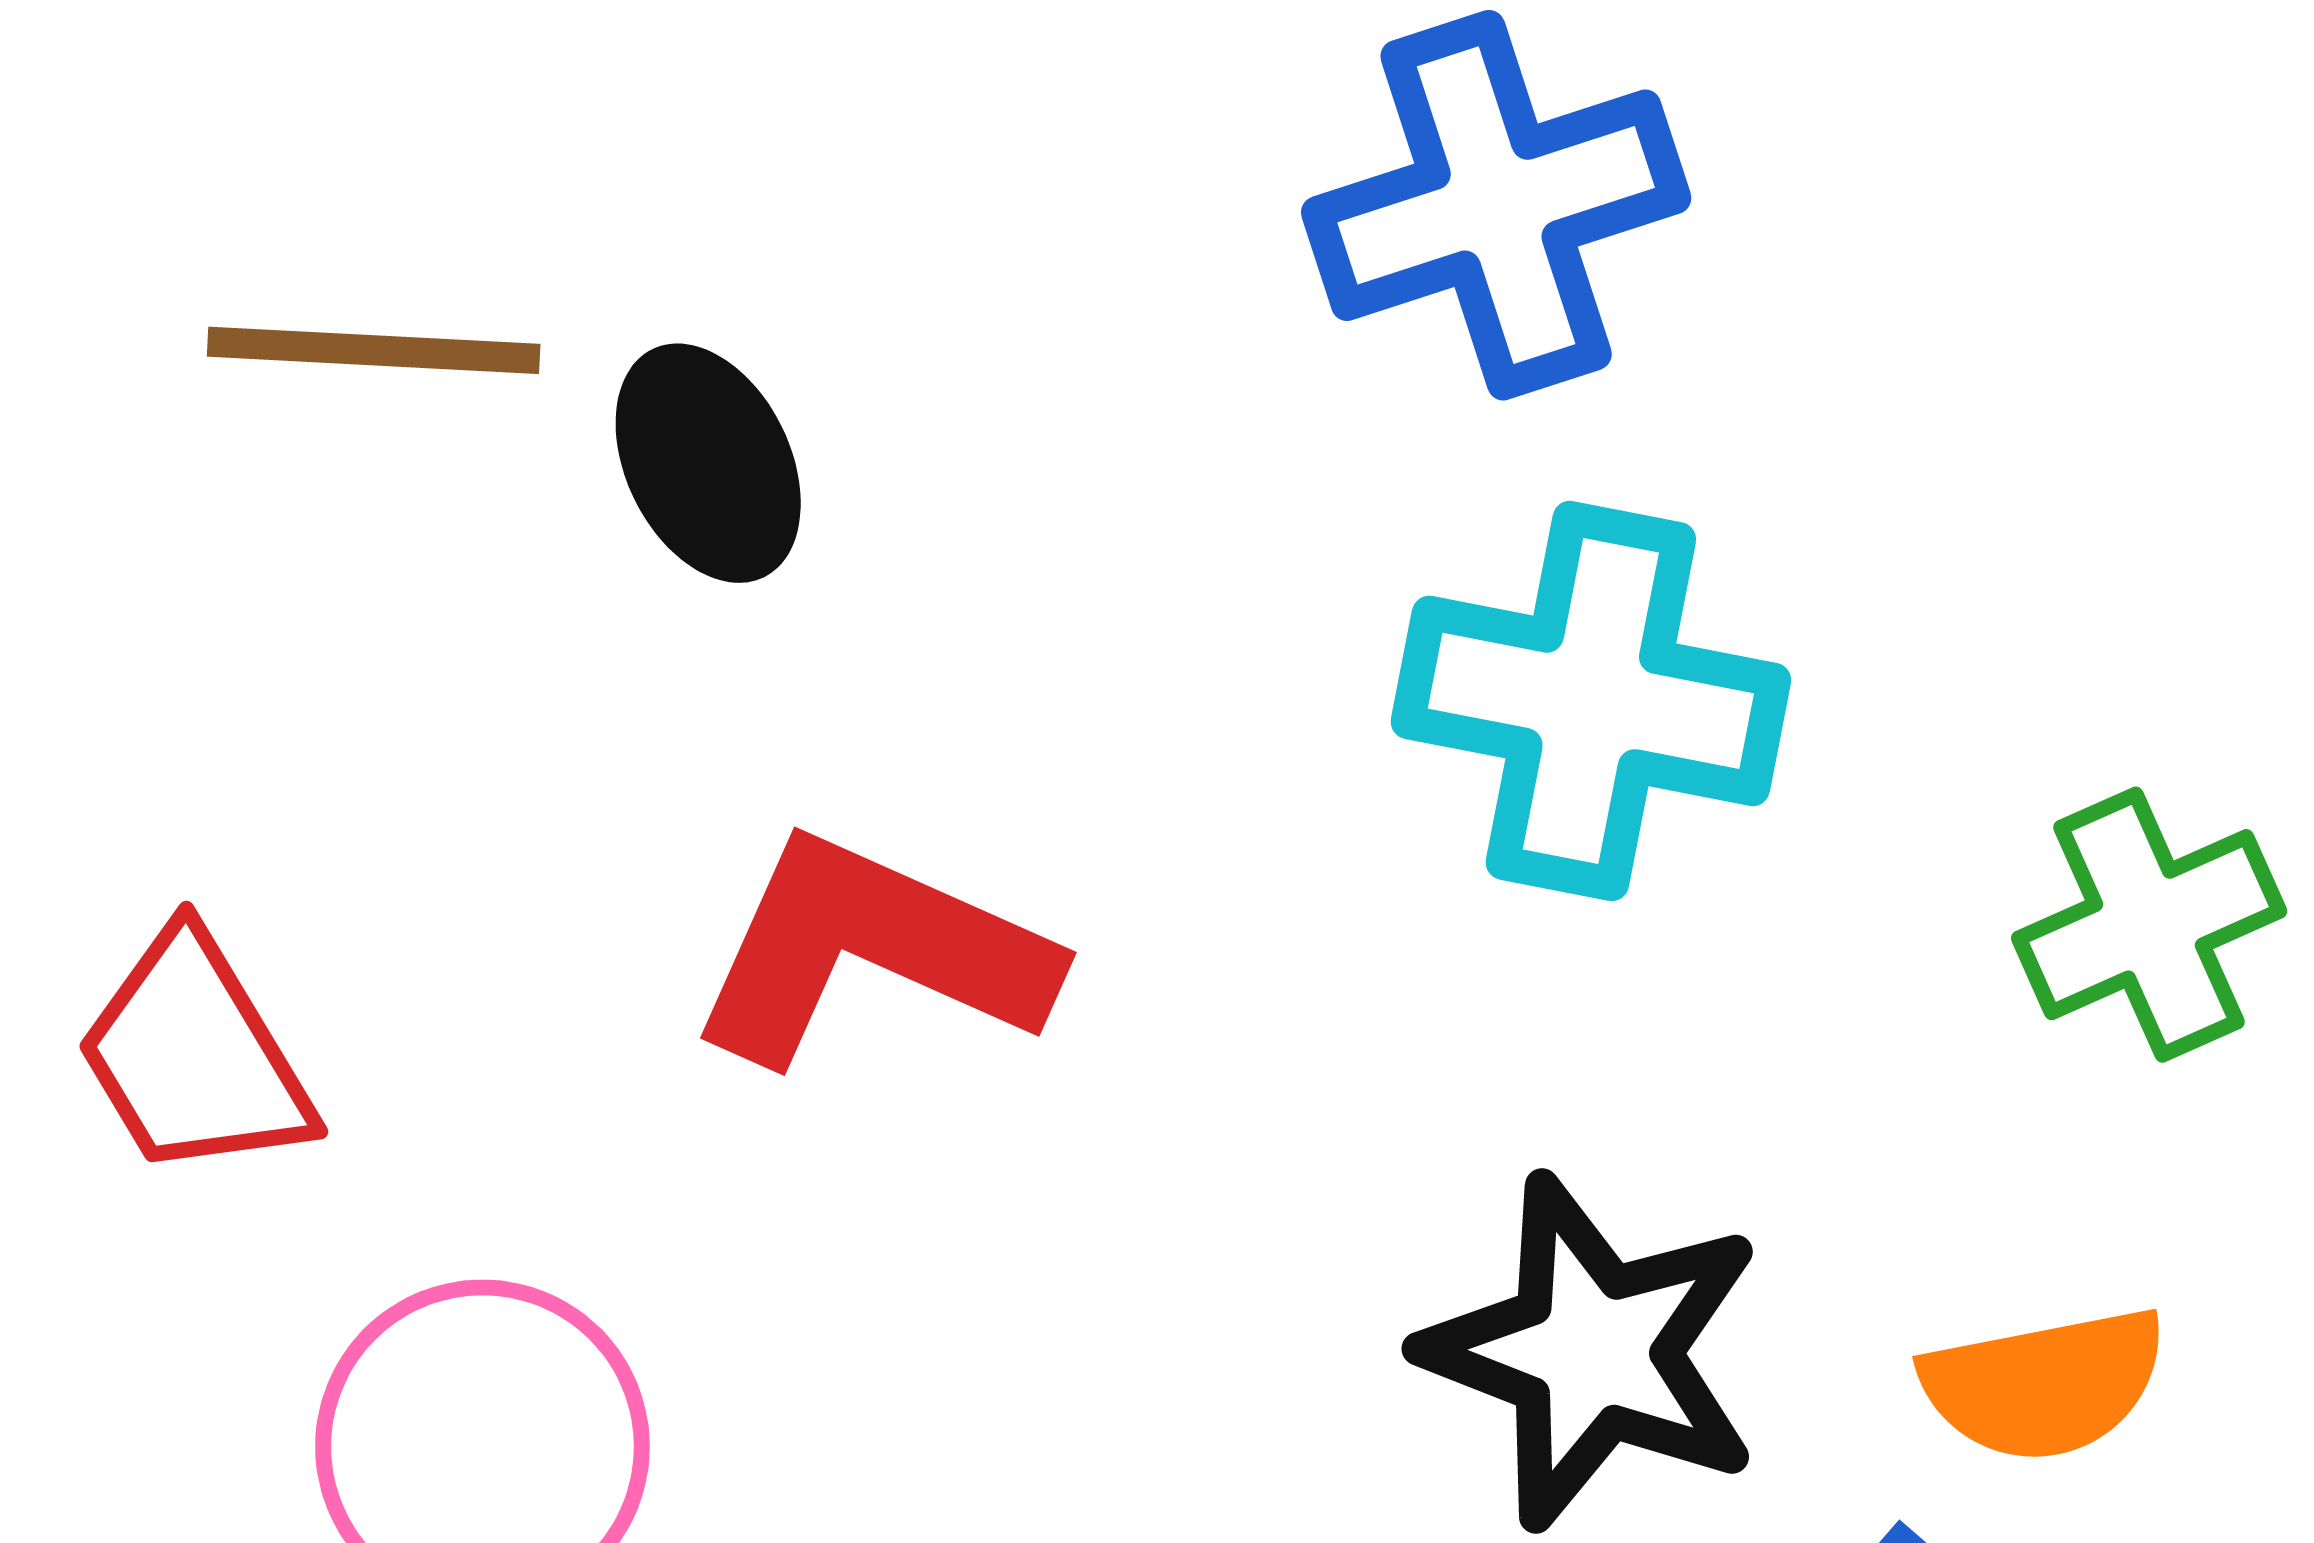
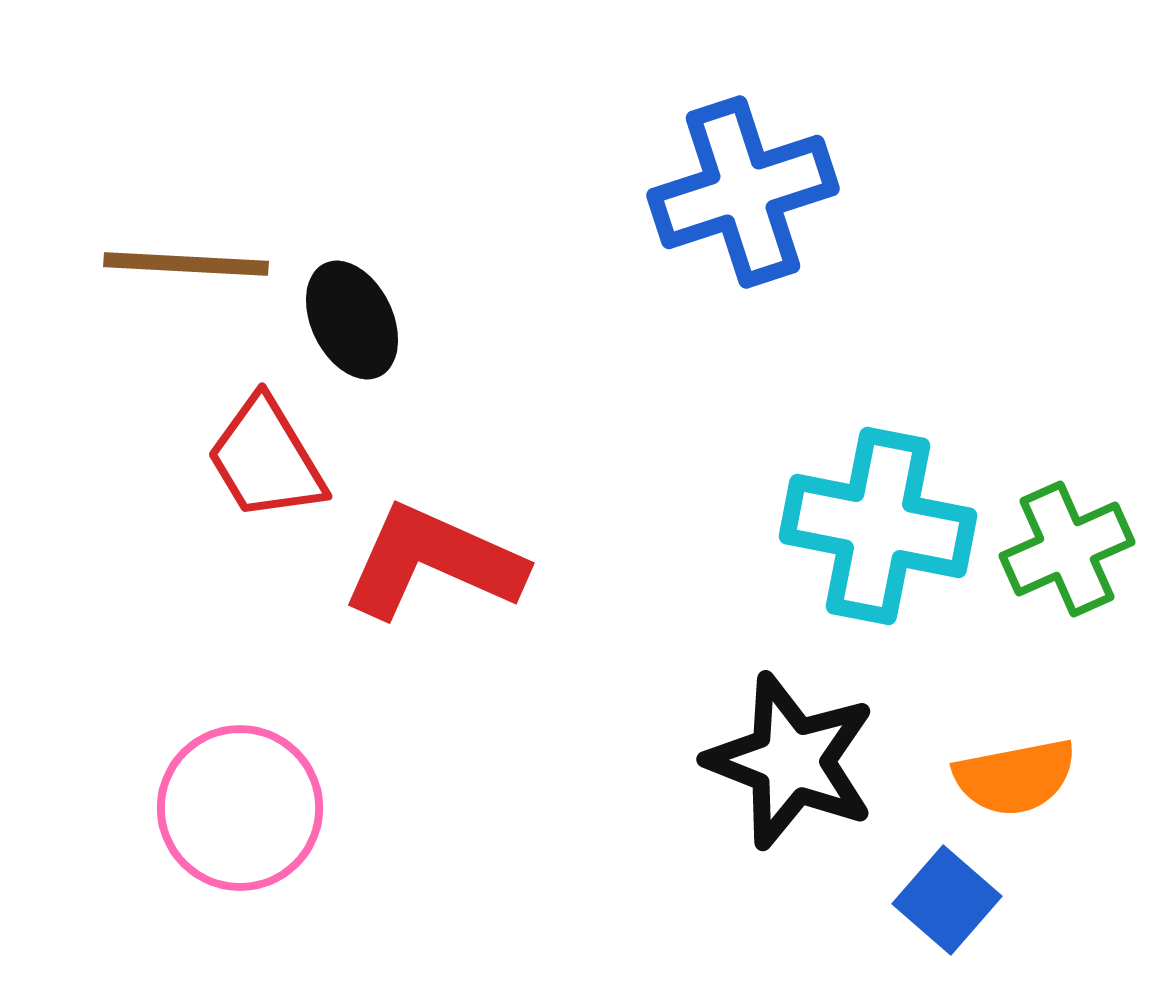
cyan cross: (1591, 701) -> (878, 526), moved
red trapezoid: (194, 1056) -> (266, 459), moved

